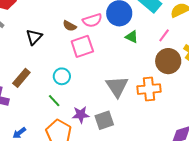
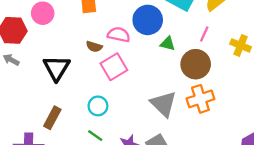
pink semicircle: (92, 20) -> (119, 35), turned -138
black triangle: (34, 37) -> (57, 68), size x1.4
brown circle: (168, 61) -> (196, 64), moved

